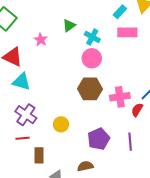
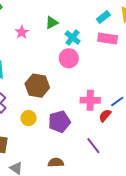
brown hexagon: (90, 89) -> (37, 86), moved
purple pentagon: (99, 139) -> (59, 122), moved
purple line: (130, 142) -> (93, 146), turned -42
brown semicircle: (85, 166) -> (56, 163), moved

